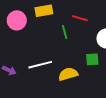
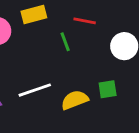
green square: (92, 59) -> (108, 89), moved

